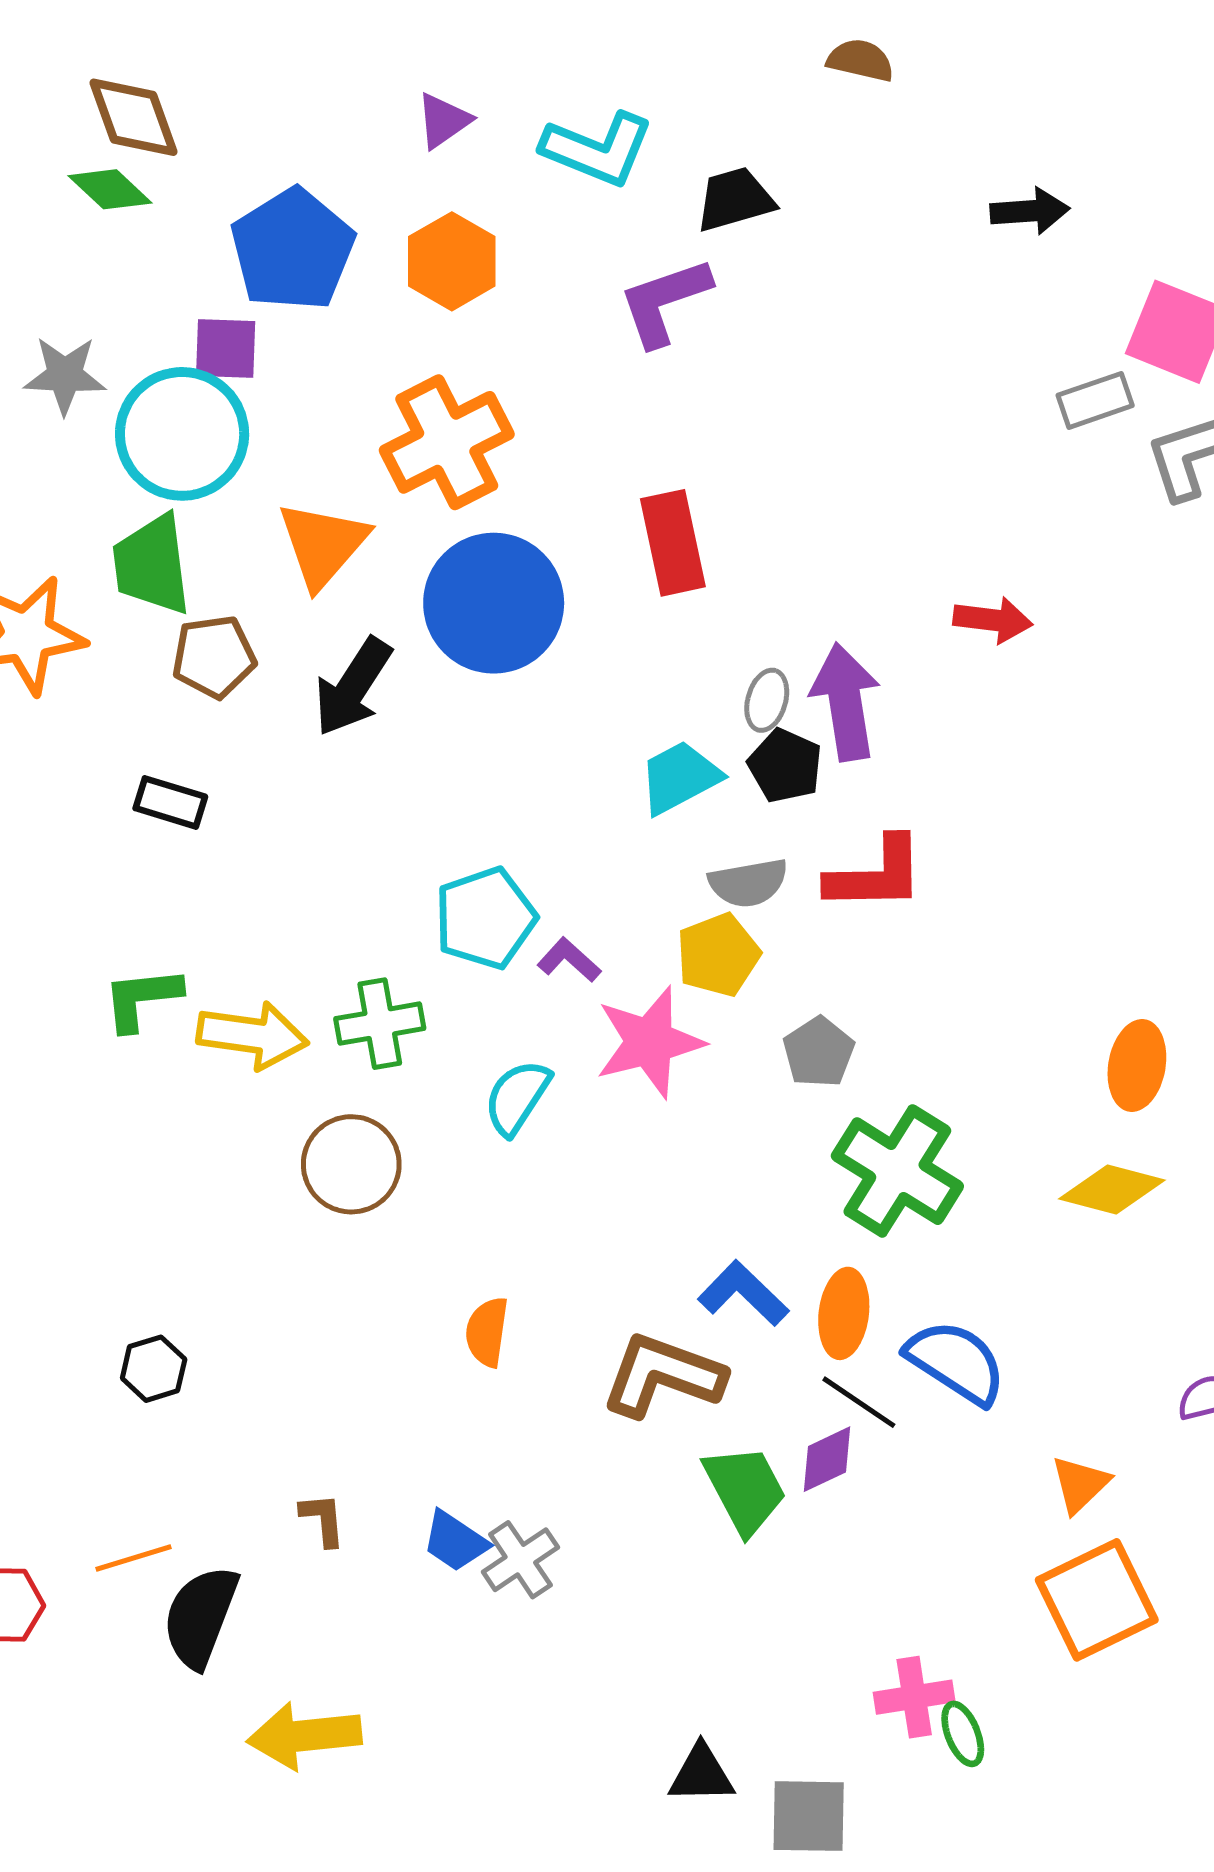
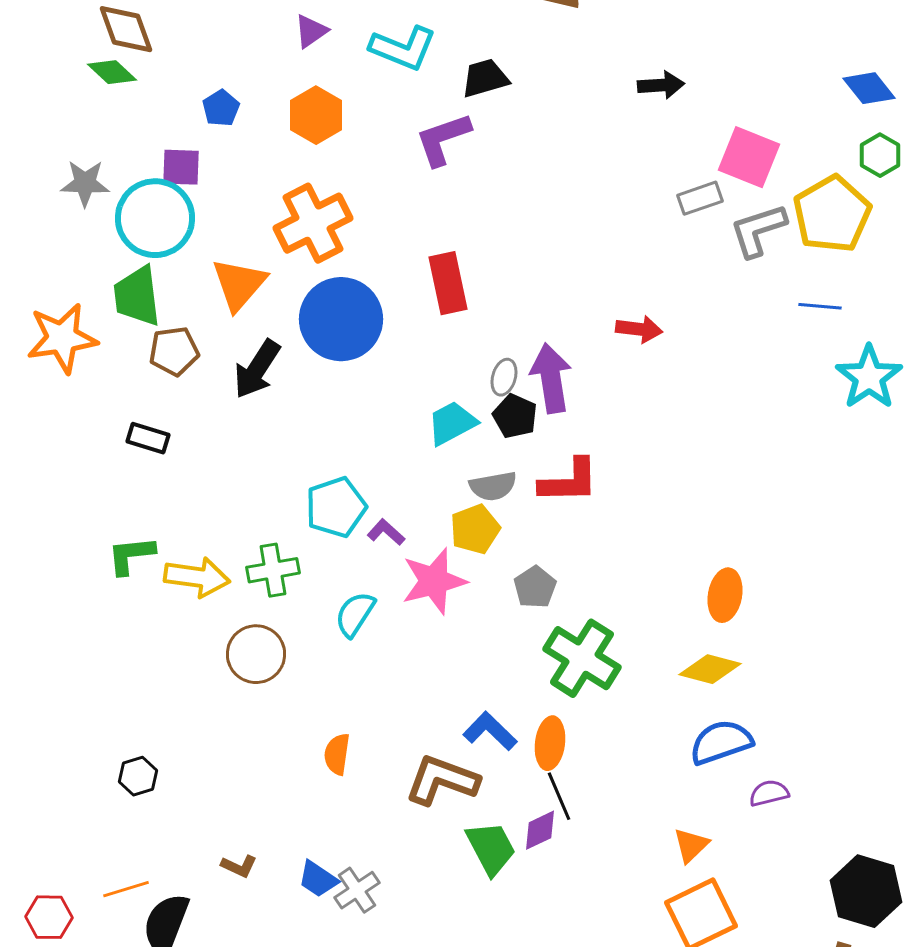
blue pentagon: (293, 250) -> (221, 108), size x0.5
blue semicircle: (956, 1362) -> (721, 742), moved, turned -52
black line: (859, 1402) -> (559, 796), turned 33
brown L-shape: (323, 1519) -> (239, 866), turned 120

